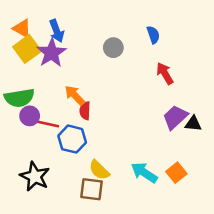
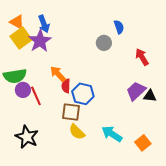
gray circle: (113, 48) -> (104, 43), moved
red arrow: (165, 73) -> (142, 57), moved
red line: (46, 124) -> (36, 96), turned 54
blue hexagon: (72, 139) -> (83, 94), moved
orange square: (176, 173) -> (143, 143), moved
brown square: (91, 189) -> (71, 112), moved

